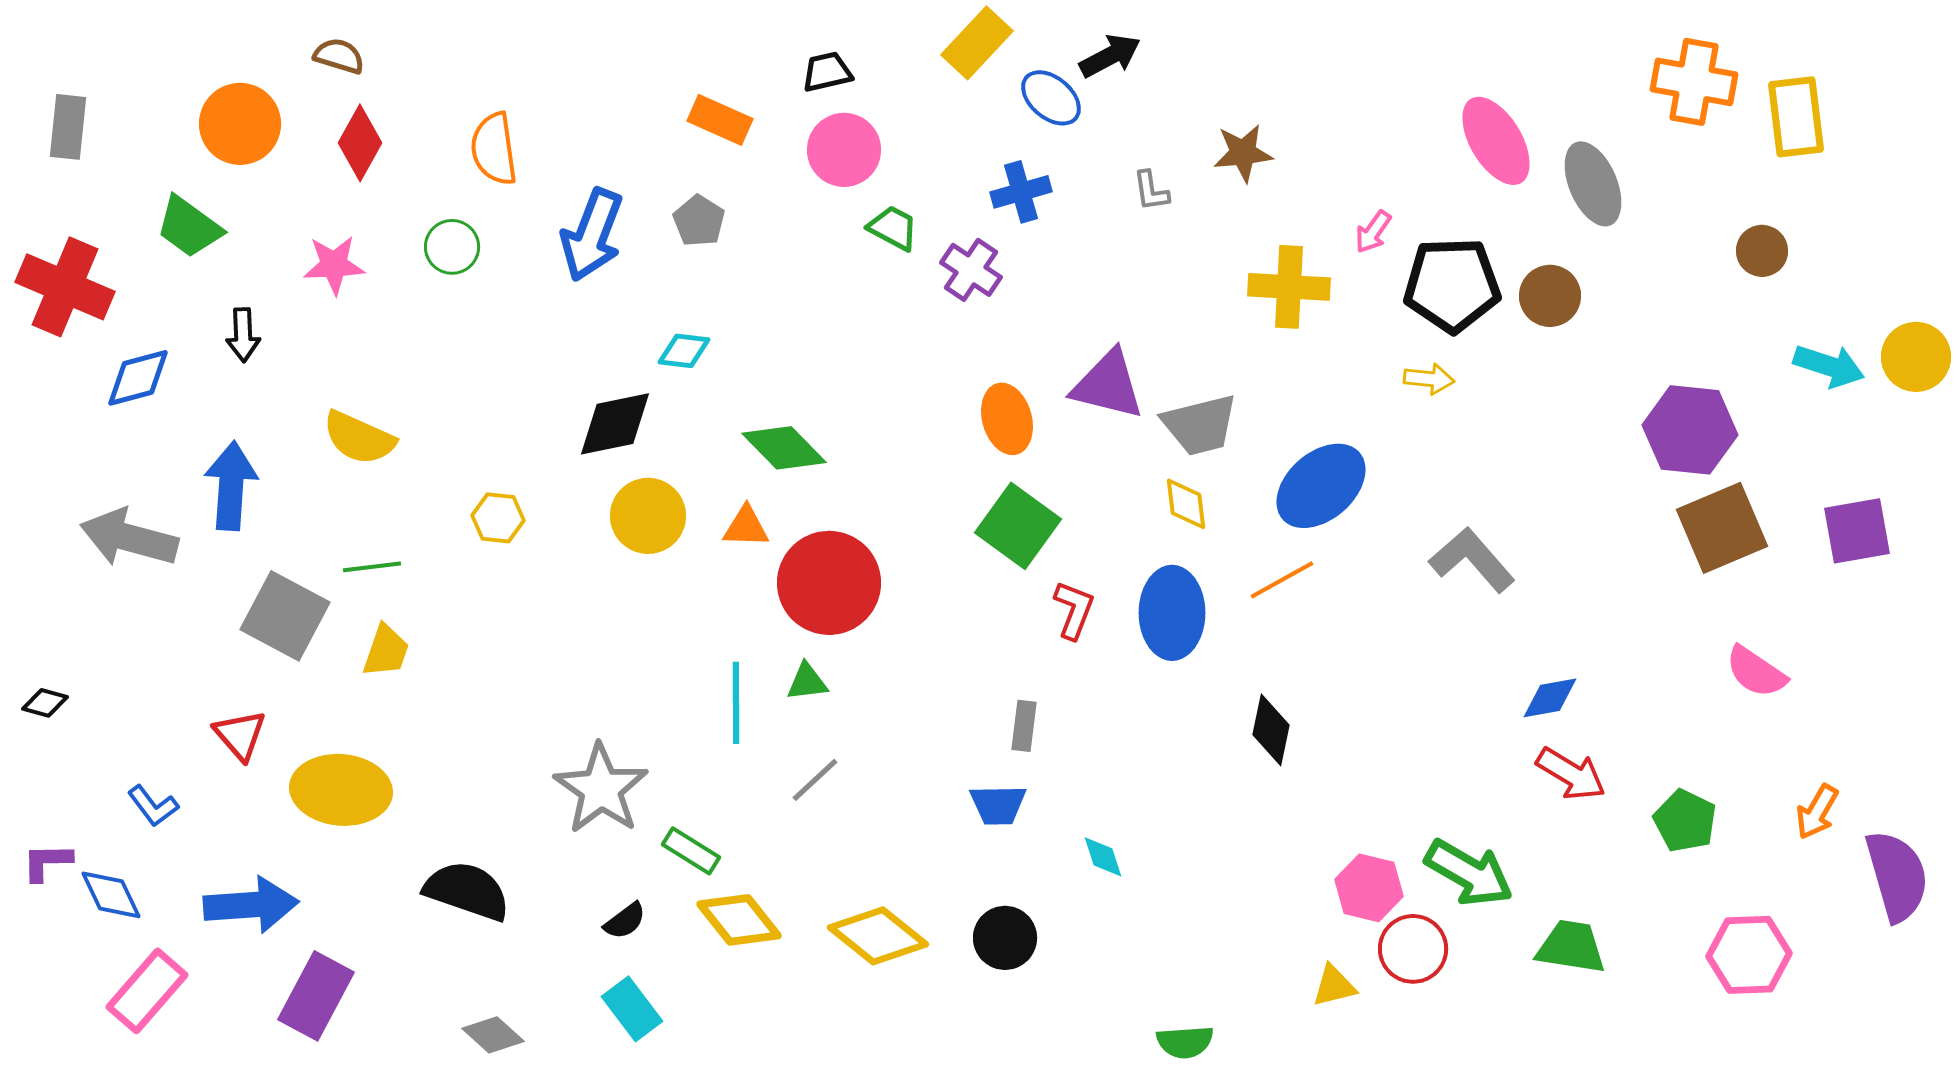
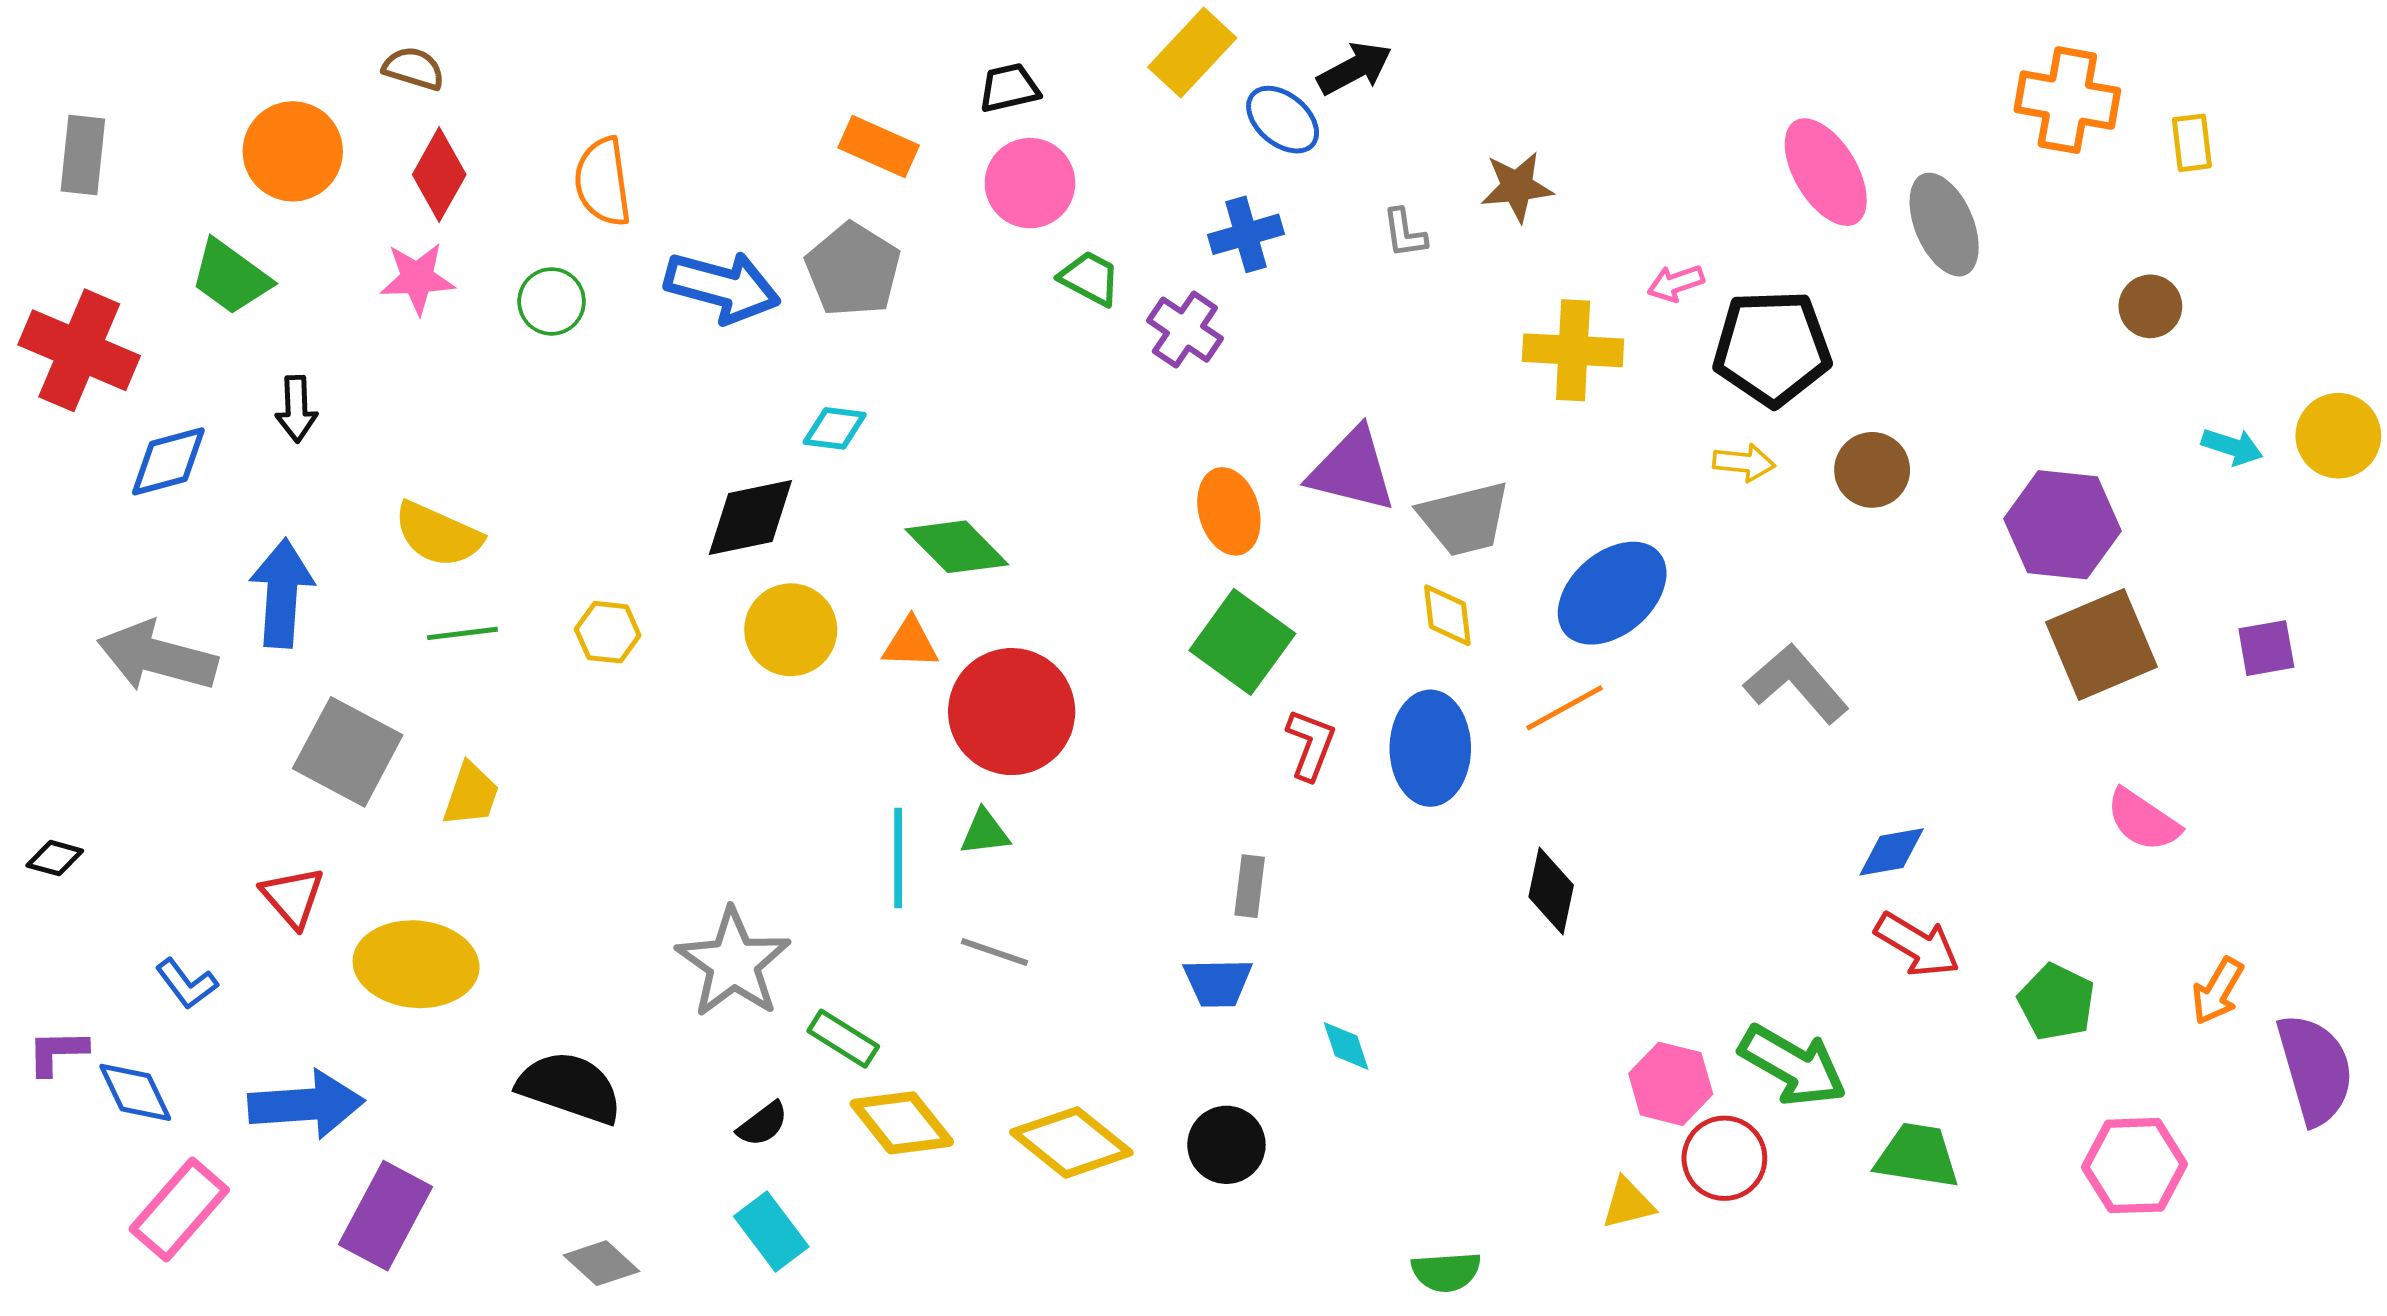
yellow rectangle: (1796, 117) -> (2192, 143), size x0.6
gray pentagon: (699, 221) -> (853, 270), size x1.5
pink arrow: (1373, 232) -> (1676, 283), turned 36
blue arrow: (592, 235) -> (722, 287), turned -96
pink star: (334, 265) -> (417, 278), moved
brown circle: (1550, 296) -> (1872, 470), moved
cyan arrow: (1829, 366) -> (2232, 447), size x0.7
purple square: (1857, 531) -> (2266, 648), size x0.7
green line: (372, 567) -> (462, 633), moved
gray line: (815, 780) -> (995, 952), turned 62

